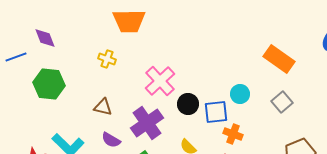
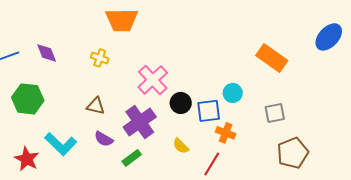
purple diamond: (45, 38) -> (47, 53), moved
green hexagon: (49, 84) -> (28, 99), moved
gray square: (282, 102) -> (275, 113), moved, turned 30

